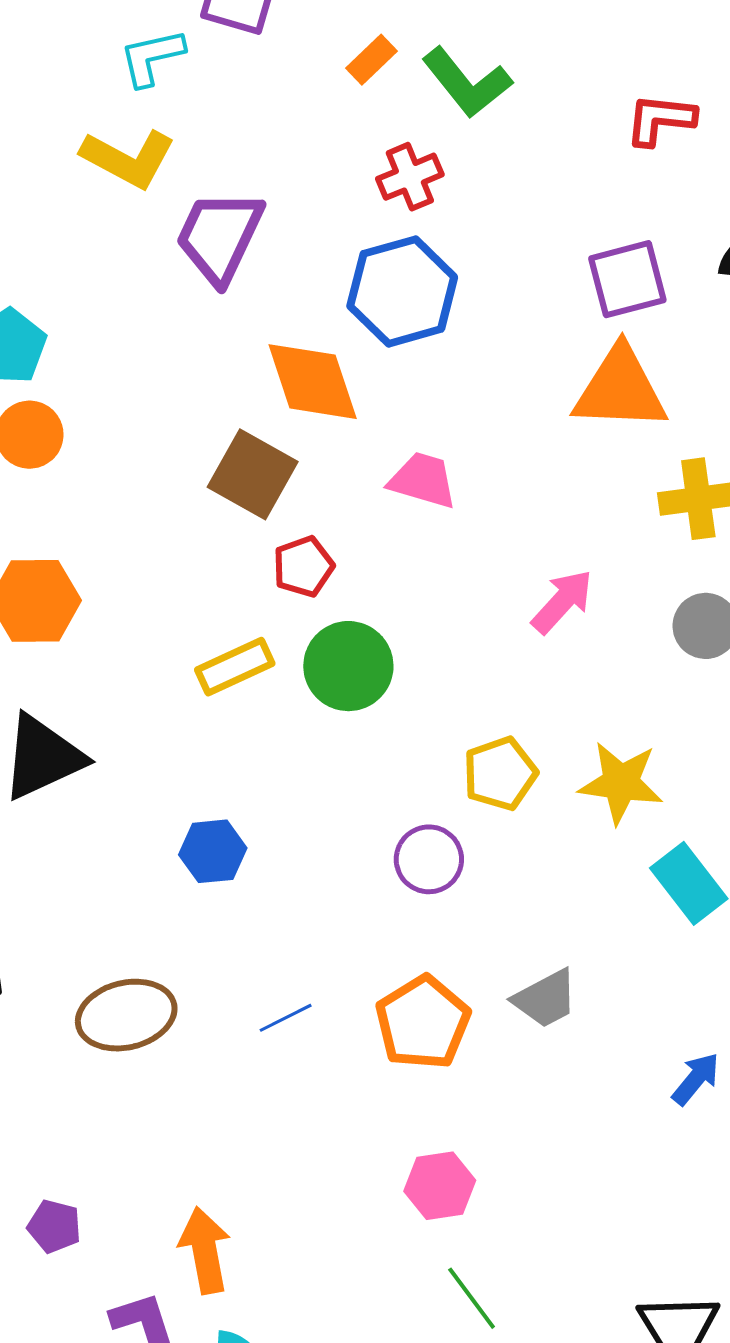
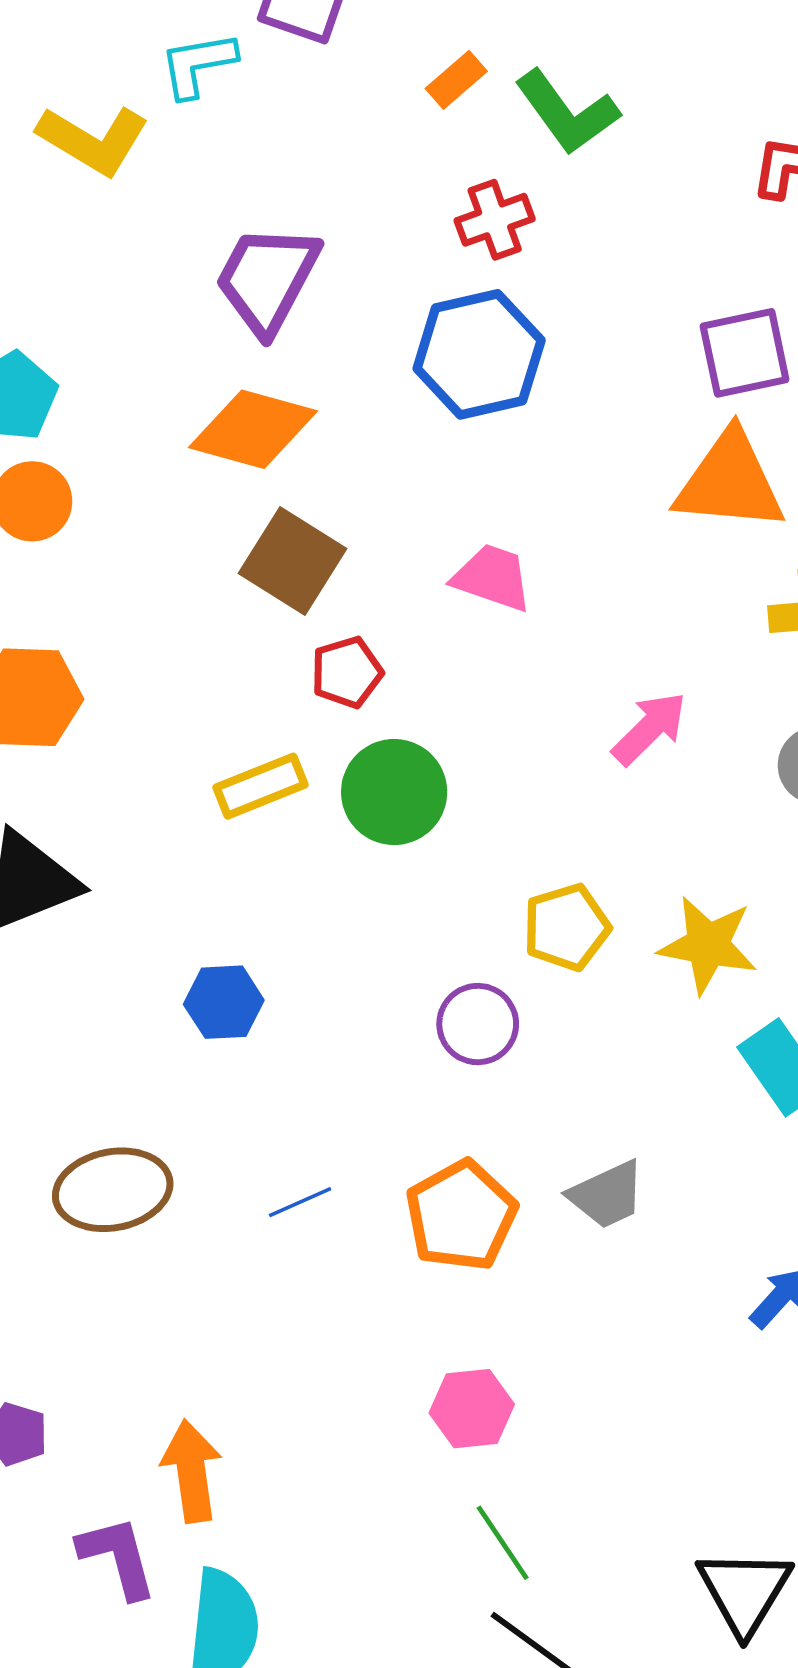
yellow L-shape: (128, 159) -> (93, 140), moved
orange diamond: (313, 382) -> (253, 429), moved, turned -59

